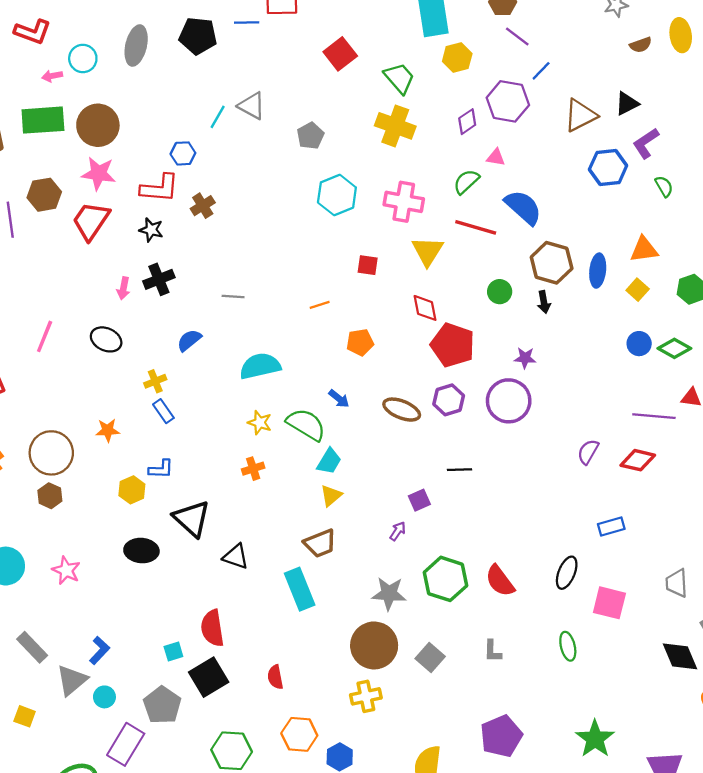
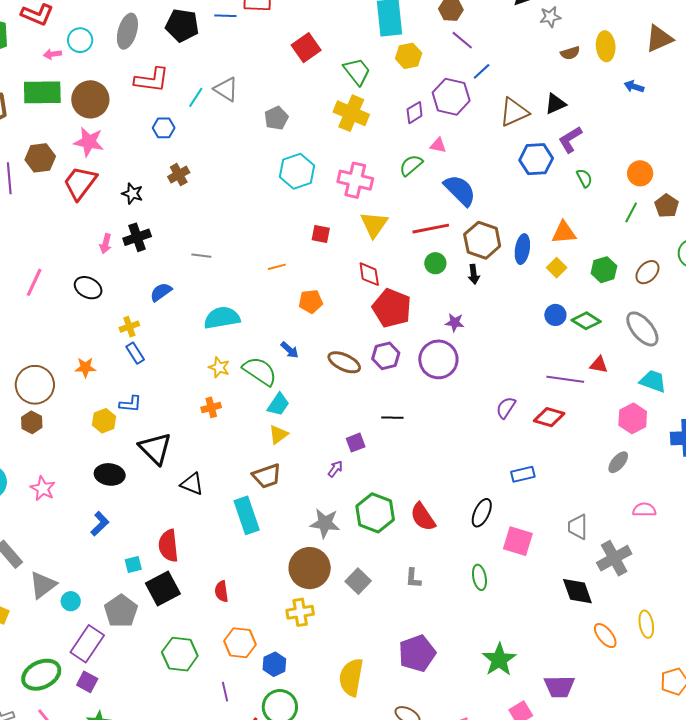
red L-shape: (160, 188) -> (152, 80), moved
red line: (476, 227) -> (431, 229), moved, turned -30
blue L-shape: (99, 650) -> (100, 524), moved

